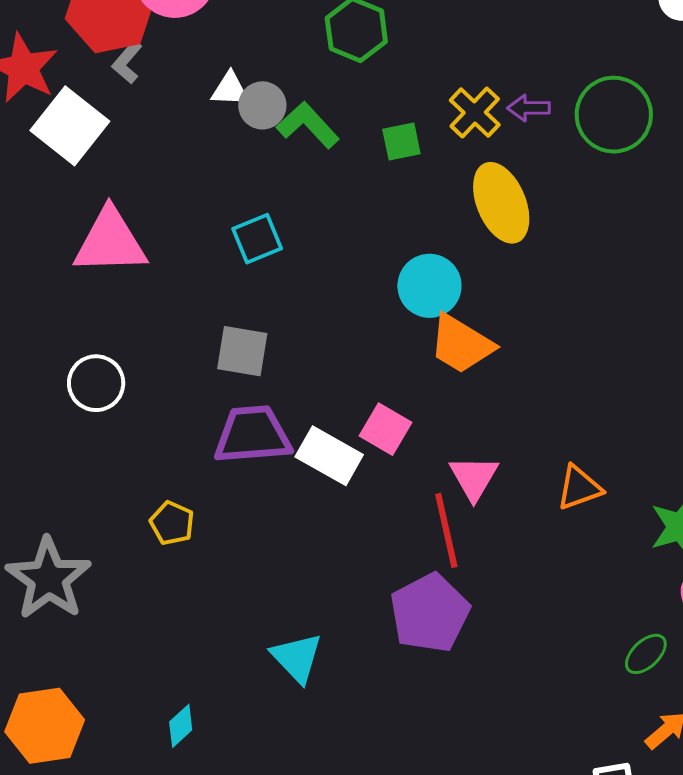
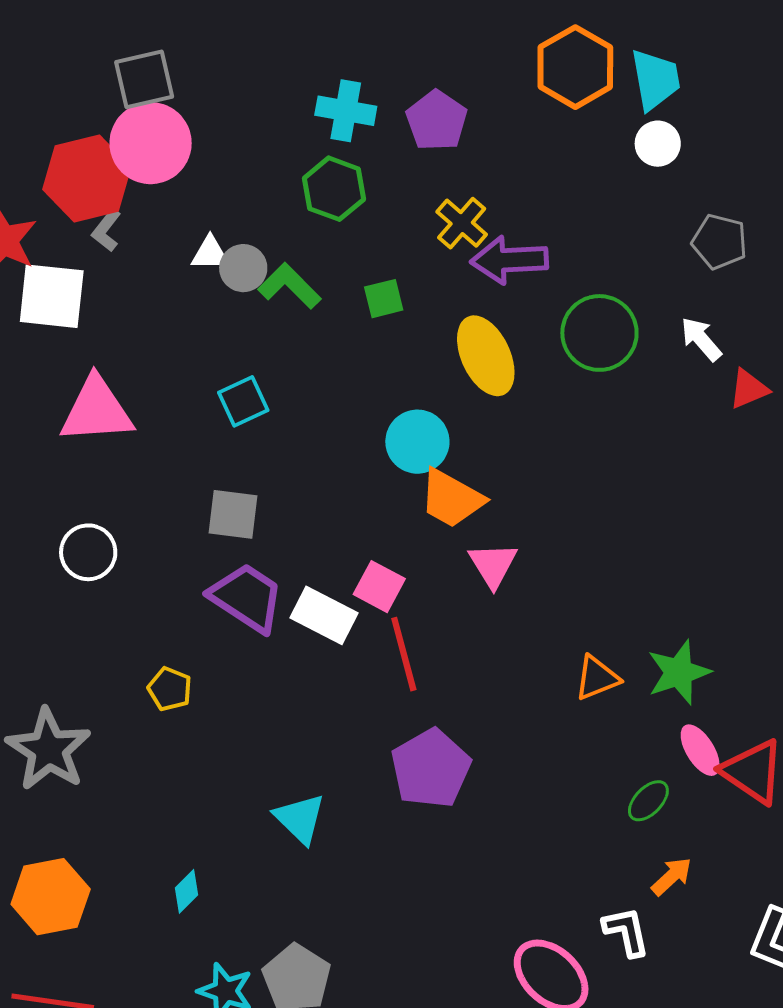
purple arrow: (529, 108) -> (509, 260), size x1.8
yellow cross: (475, 112) -> (462, 223), moved
green circle: (614, 115) -> (599, 333), moved
white square: (70, 126) -> (52, 296), turned -30
purple trapezoid: (253, 435) -> (247, 598), turned 40
pink triangle: (474, 478) -> (493, 565), moved
orange triangle: (579, 488) -> (597, 678), moved
red line: (446, 530) -> (404, 654), moved

